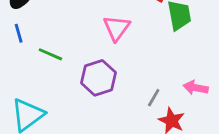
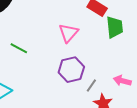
purple hexagon: (99, 78) -> (71, 70), moved

